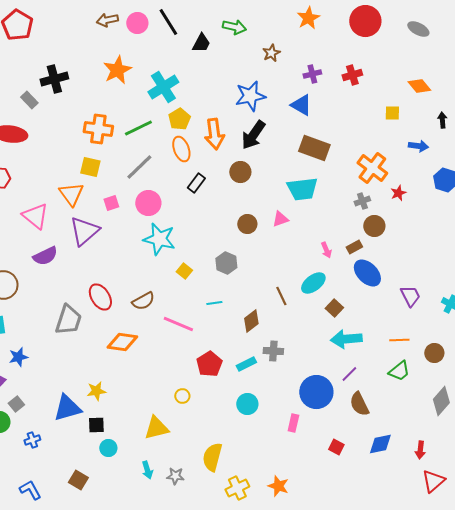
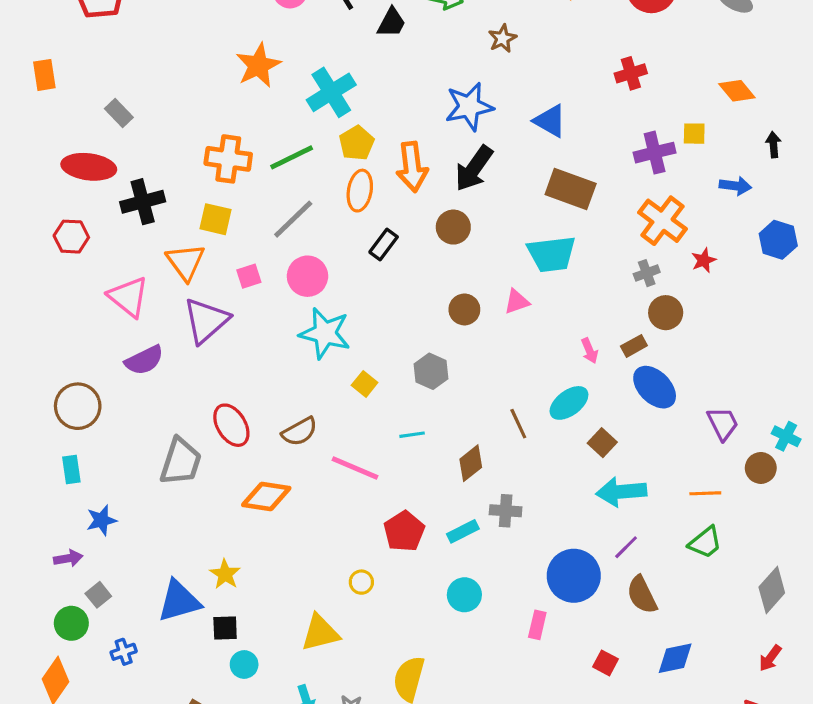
purple cross: (312, 74) -> (655, 153), moved, size x1.4
black cross: (54, 79) -> (143, 202), moved
orange ellipse: (181, 149) -> (360, 191), turned 30
brown circle: (434, 353) -> (761, 468), moved
yellow star: (96, 391) -> (225, 574), turned -30
red arrow: (420, 450) -> (770, 658), moved, turned 30

